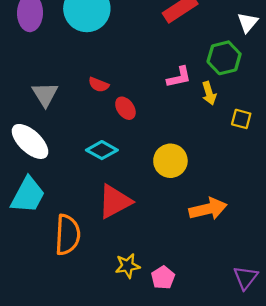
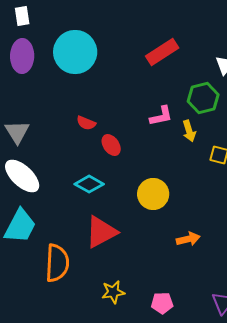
gray triangle: (45, 94) -> (17, 132), moved
orange arrow: (208, 209) -> (188, 239), size x0.7
pink pentagon: (163, 278) -> (162, 303), moved, turned 30

